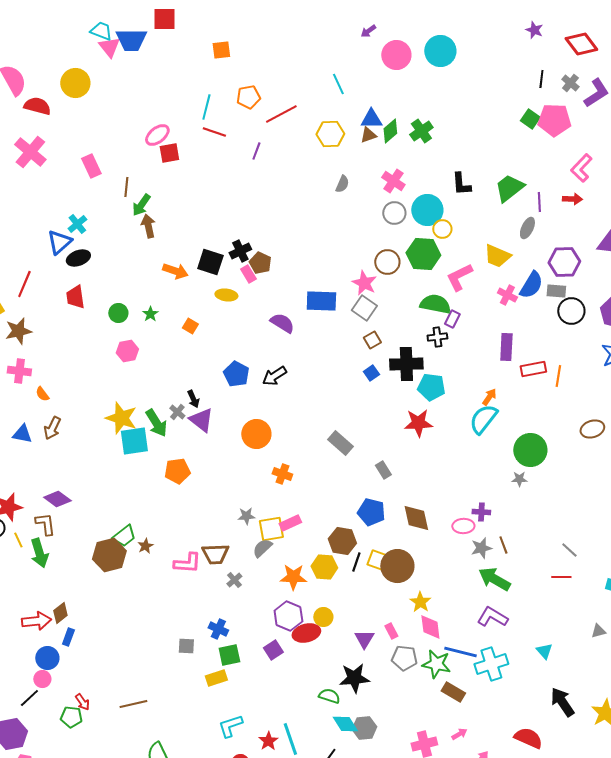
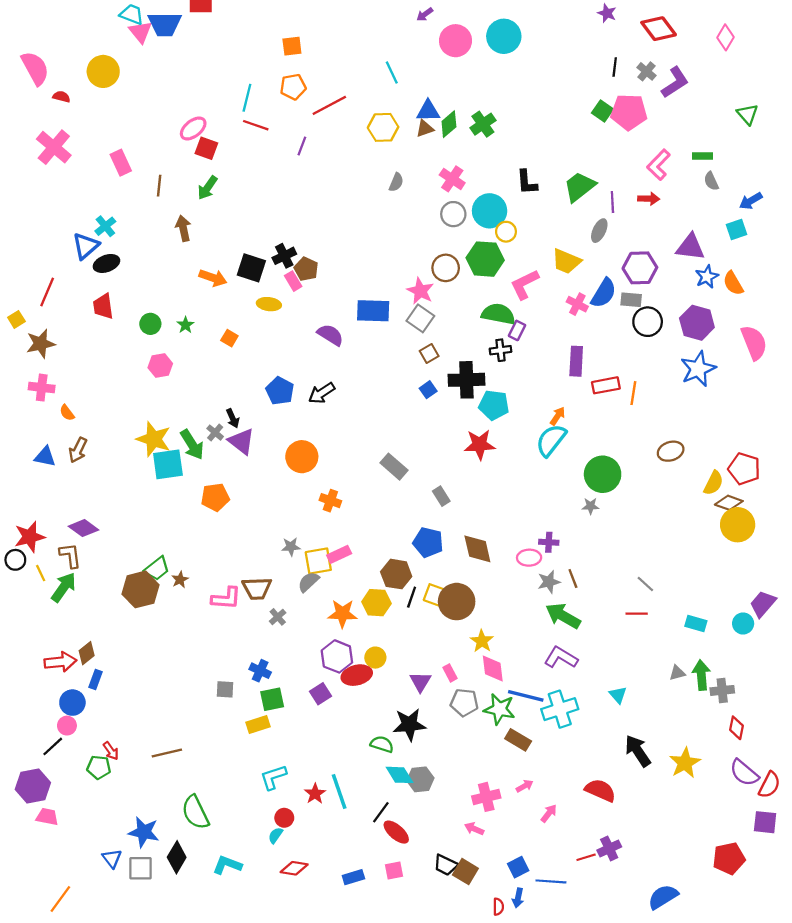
orange square: (221, 50) -> (292, 46), moved
red semicircle: (37, 106) -> (61, 97), size x0.6
red square: (169, 153) -> (206, 148), turned 30
green arrow: (141, 205) -> (207, 188), moved
green arrow: (39, 553) -> (64, 587), turned -128

